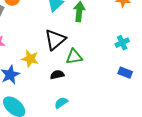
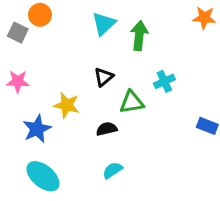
black triangle: (55, 40) -> (104, 77), size x0.6
cyan cross: (122, 43) -> (164, 81), moved

